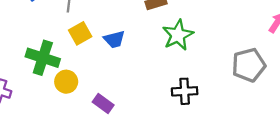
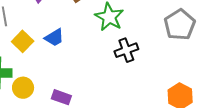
black cross: (185, 91) -> (126, 50), moved

